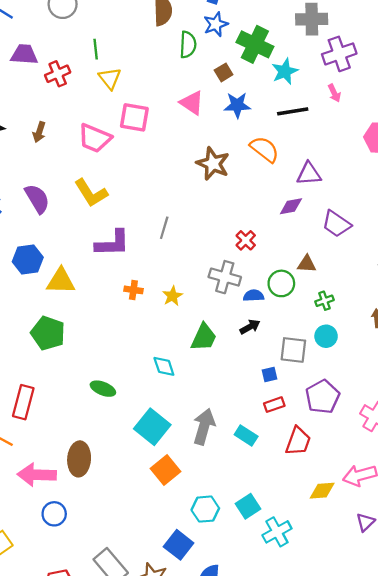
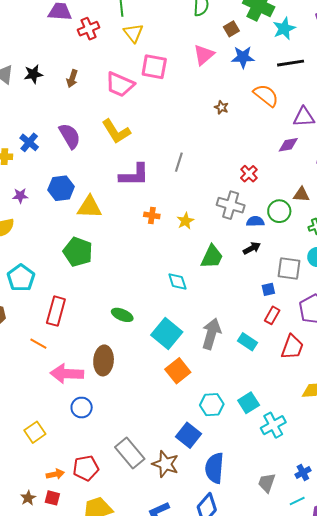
pink triangle: (192, 103) -> (204, 55), turned 45
brown star: (213, 164) -> (221, 107), size x0.5
green ellipse: (103, 389) -> (122, 315), moved
red rectangle: (274, 405) -> (272, 315), turned -42

